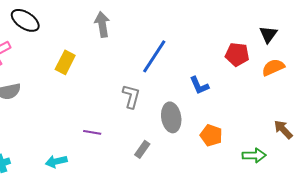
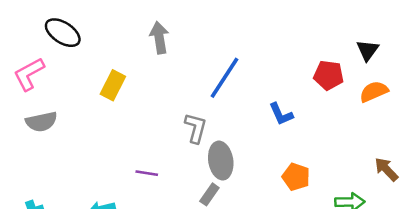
gray ellipse: (171, 117) -> (221, 161), moved

